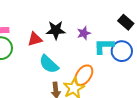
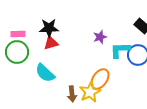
black star: (56, 30) -> (49, 28), moved
cyan semicircle: (49, 64) -> (45, 73), moved

